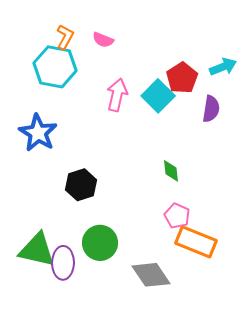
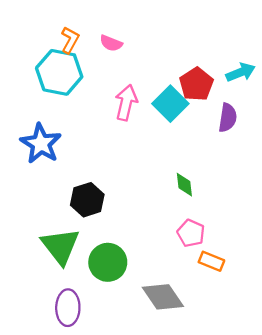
orange rectangle: (196, 242) -> (211, 261), size x0.6
green triangle: (37, 250) -> (60, 246), moved, turned 39
purple ellipse: (63, 263) -> (68, 308), moved

